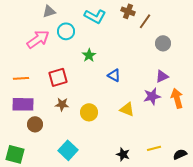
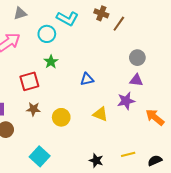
cyan circle: (66, 31) -> (47, 34), moved
gray circle: (163, 43) -> (137, 58), moved
green star: (89, 55) -> (51, 62), moved
blue triangle: (114, 75) -> (87, 79), turned -40
purple triangle: (162, 76) -> (136, 80), turned 32
orange arrow: (177, 98) -> (155, 117), moved, turned -36

